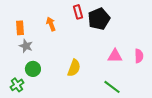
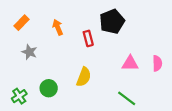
red rectangle: (78, 12) -> (88, 38), moved
orange rectangle: (20, 28) -> (21, 23), moved, turned 48
green circle: (33, 69) -> (49, 88), moved

